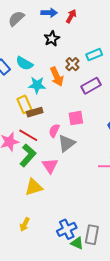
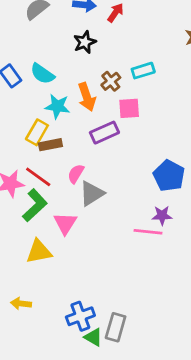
purple rectangle: (91, 86) -> (104, 133), moved
yellow rectangle: (24, 104) -> (37, 132), turned 48
pink square: (76, 118) -> (129, 108), moved
yellow arrow: (25, 224) -> (21, 304), turned 64

